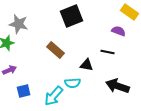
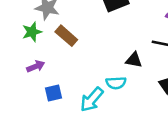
brown rectangle: (56, 50) -> (66, 36), moved

